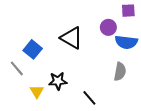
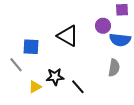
blue square: (33, 49) -> (31, 47), turned -36
yellow triangle: (37, 92) -> (35, 87), turned 32
black line: (89, 98) -> (78, 87), moved

